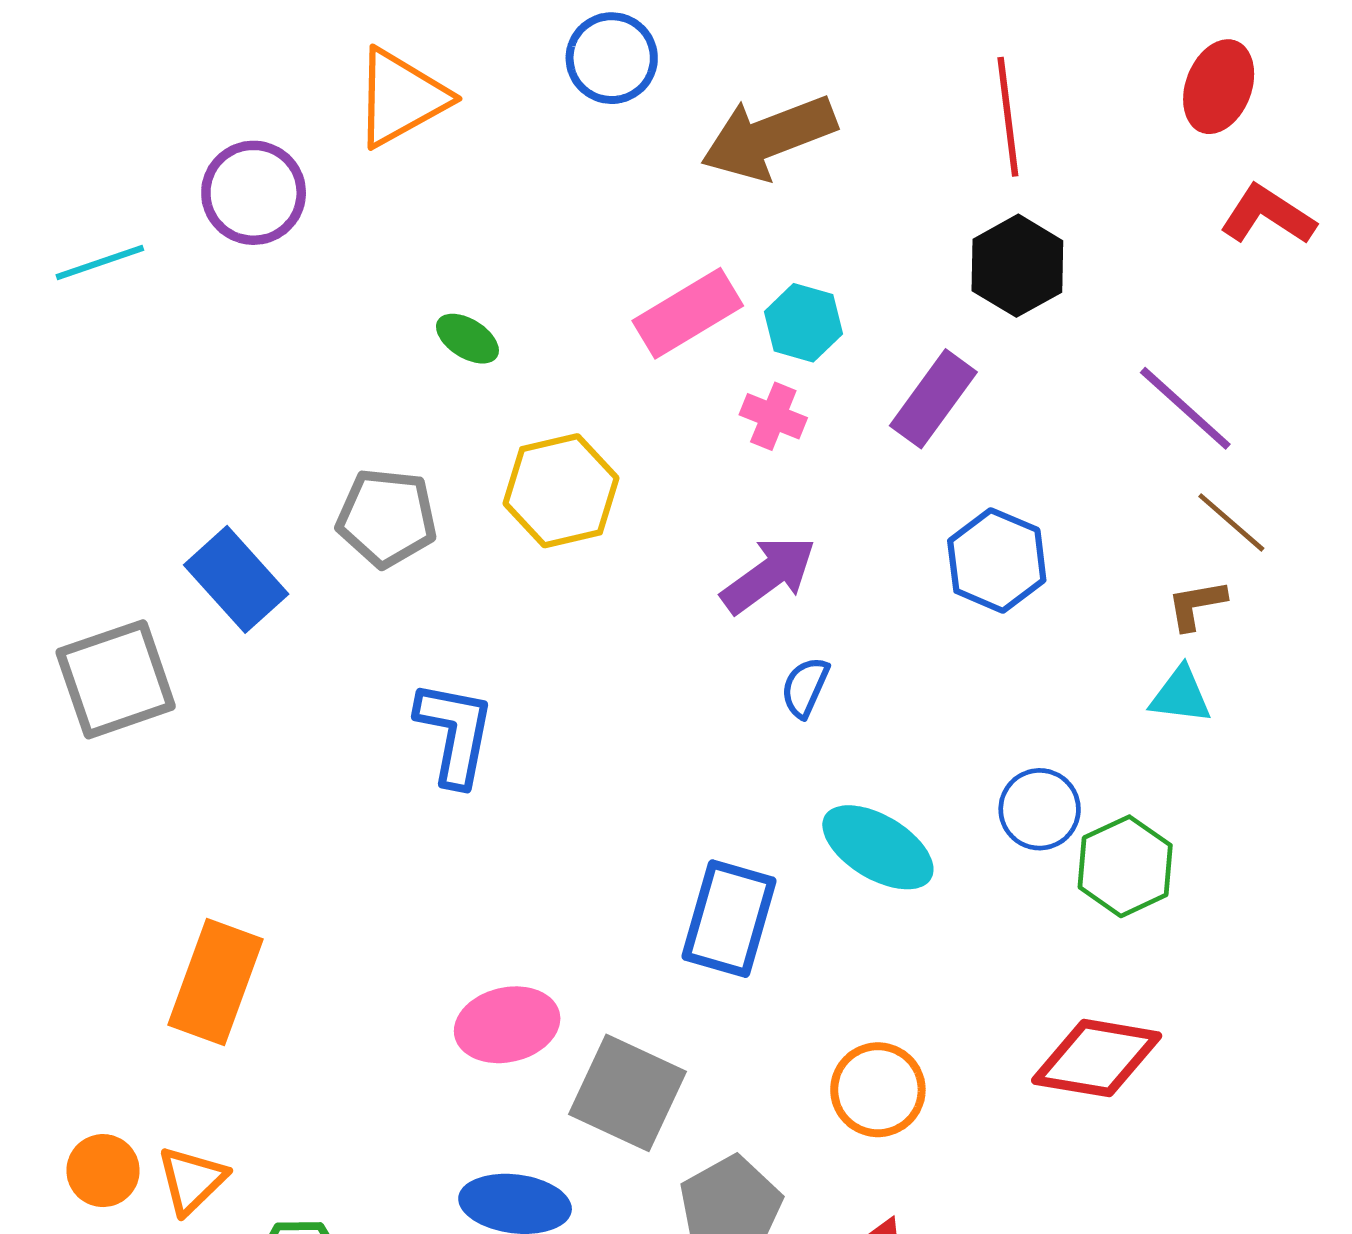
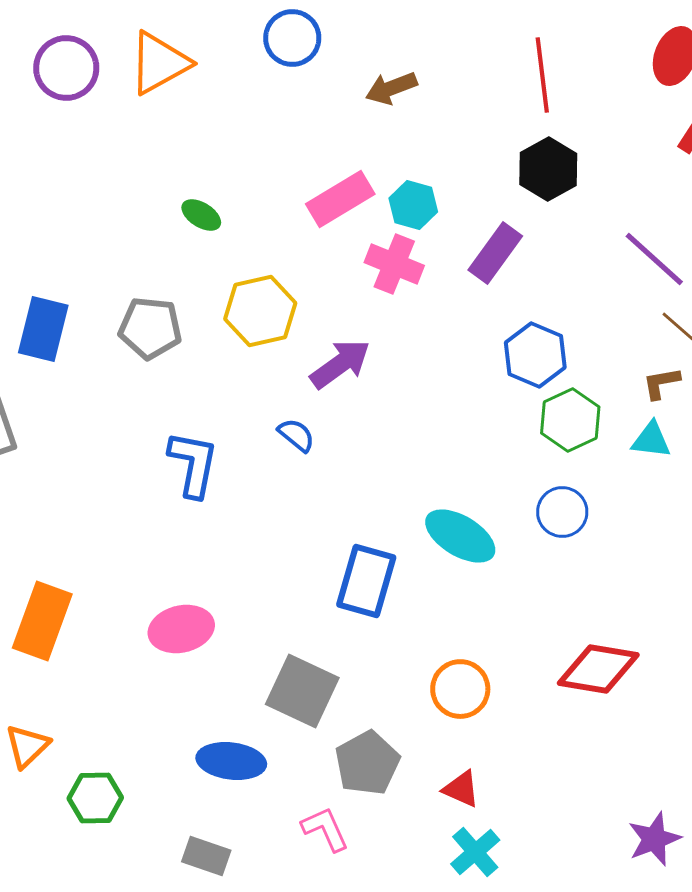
brown arrow: (769, 137) -> (391, 88), size x0.6
purple circle: (254, 193) -> (66, 68), moved
pink cross: (773, 416) -> (394, 264), size x1.4
purple arrow: (769, 575) -> (340, 364), moved
blue rectangle: (236, 579) -> (43, 329), moved, turned 56
blue semicircle: (805, 687) -> (296, 435), moved, turned 105
green hexagon: (1125, 866) -> (570, 420), moved
pink ellipse: (507, 1025) -> (181, 629), moved

